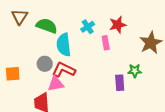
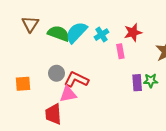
cyan semicircle: (64, 45) -> (76, 32), moved, turned 50
purple rectangle: (120, 83) -> (137, 83), moved

